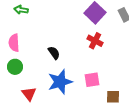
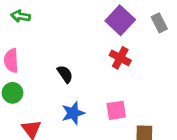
blue star: (60, 82) -> (73, 113), size x0.7

